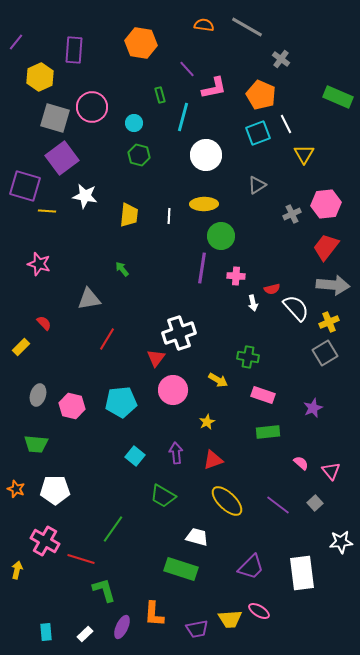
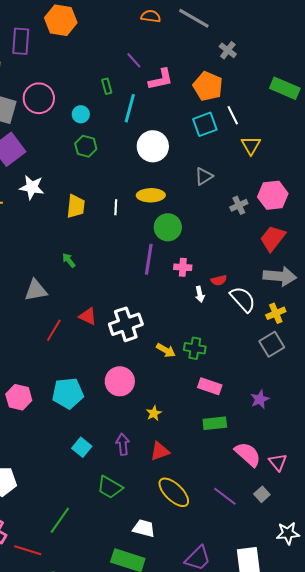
orange hexagon: (141, 43) -> (61, 20), moved
red triangle: (156, 358) -> (88, 316), moved, turned -42
yellow arrow: (218, 380) -> (166, 350), moved
pink semicircle: (301, 463) -> (248, 454), size x1.8

